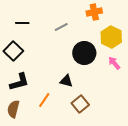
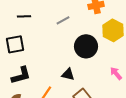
black square: (13, 51) -> (15, 44), turned 36
pink arrow: (114, 63) -> (116, 73), moved

